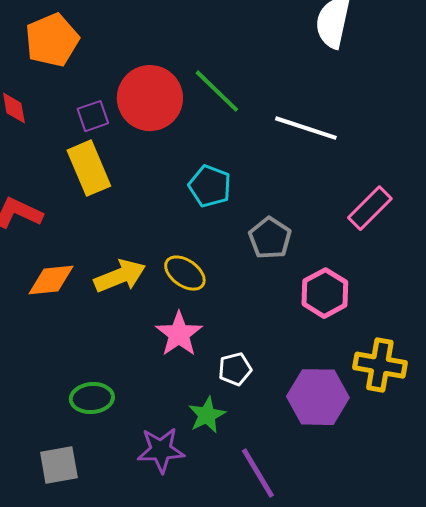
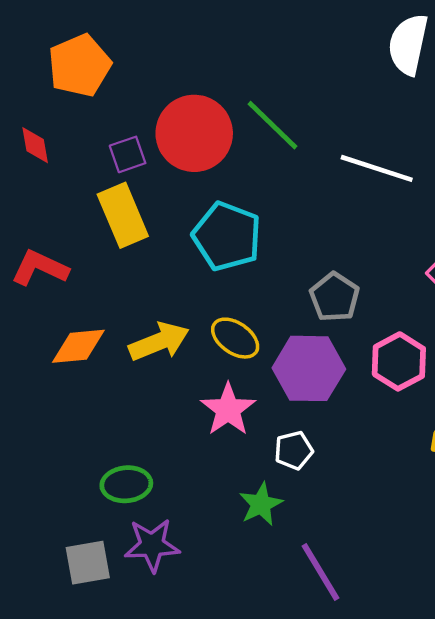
cyan pentagon: (210, 186) -> (227, 236), moved, size x1.4
purple hexagon: (318, 397) -> (309, 368), moved
purple star: (161, 450) -> (152, 545), moved

